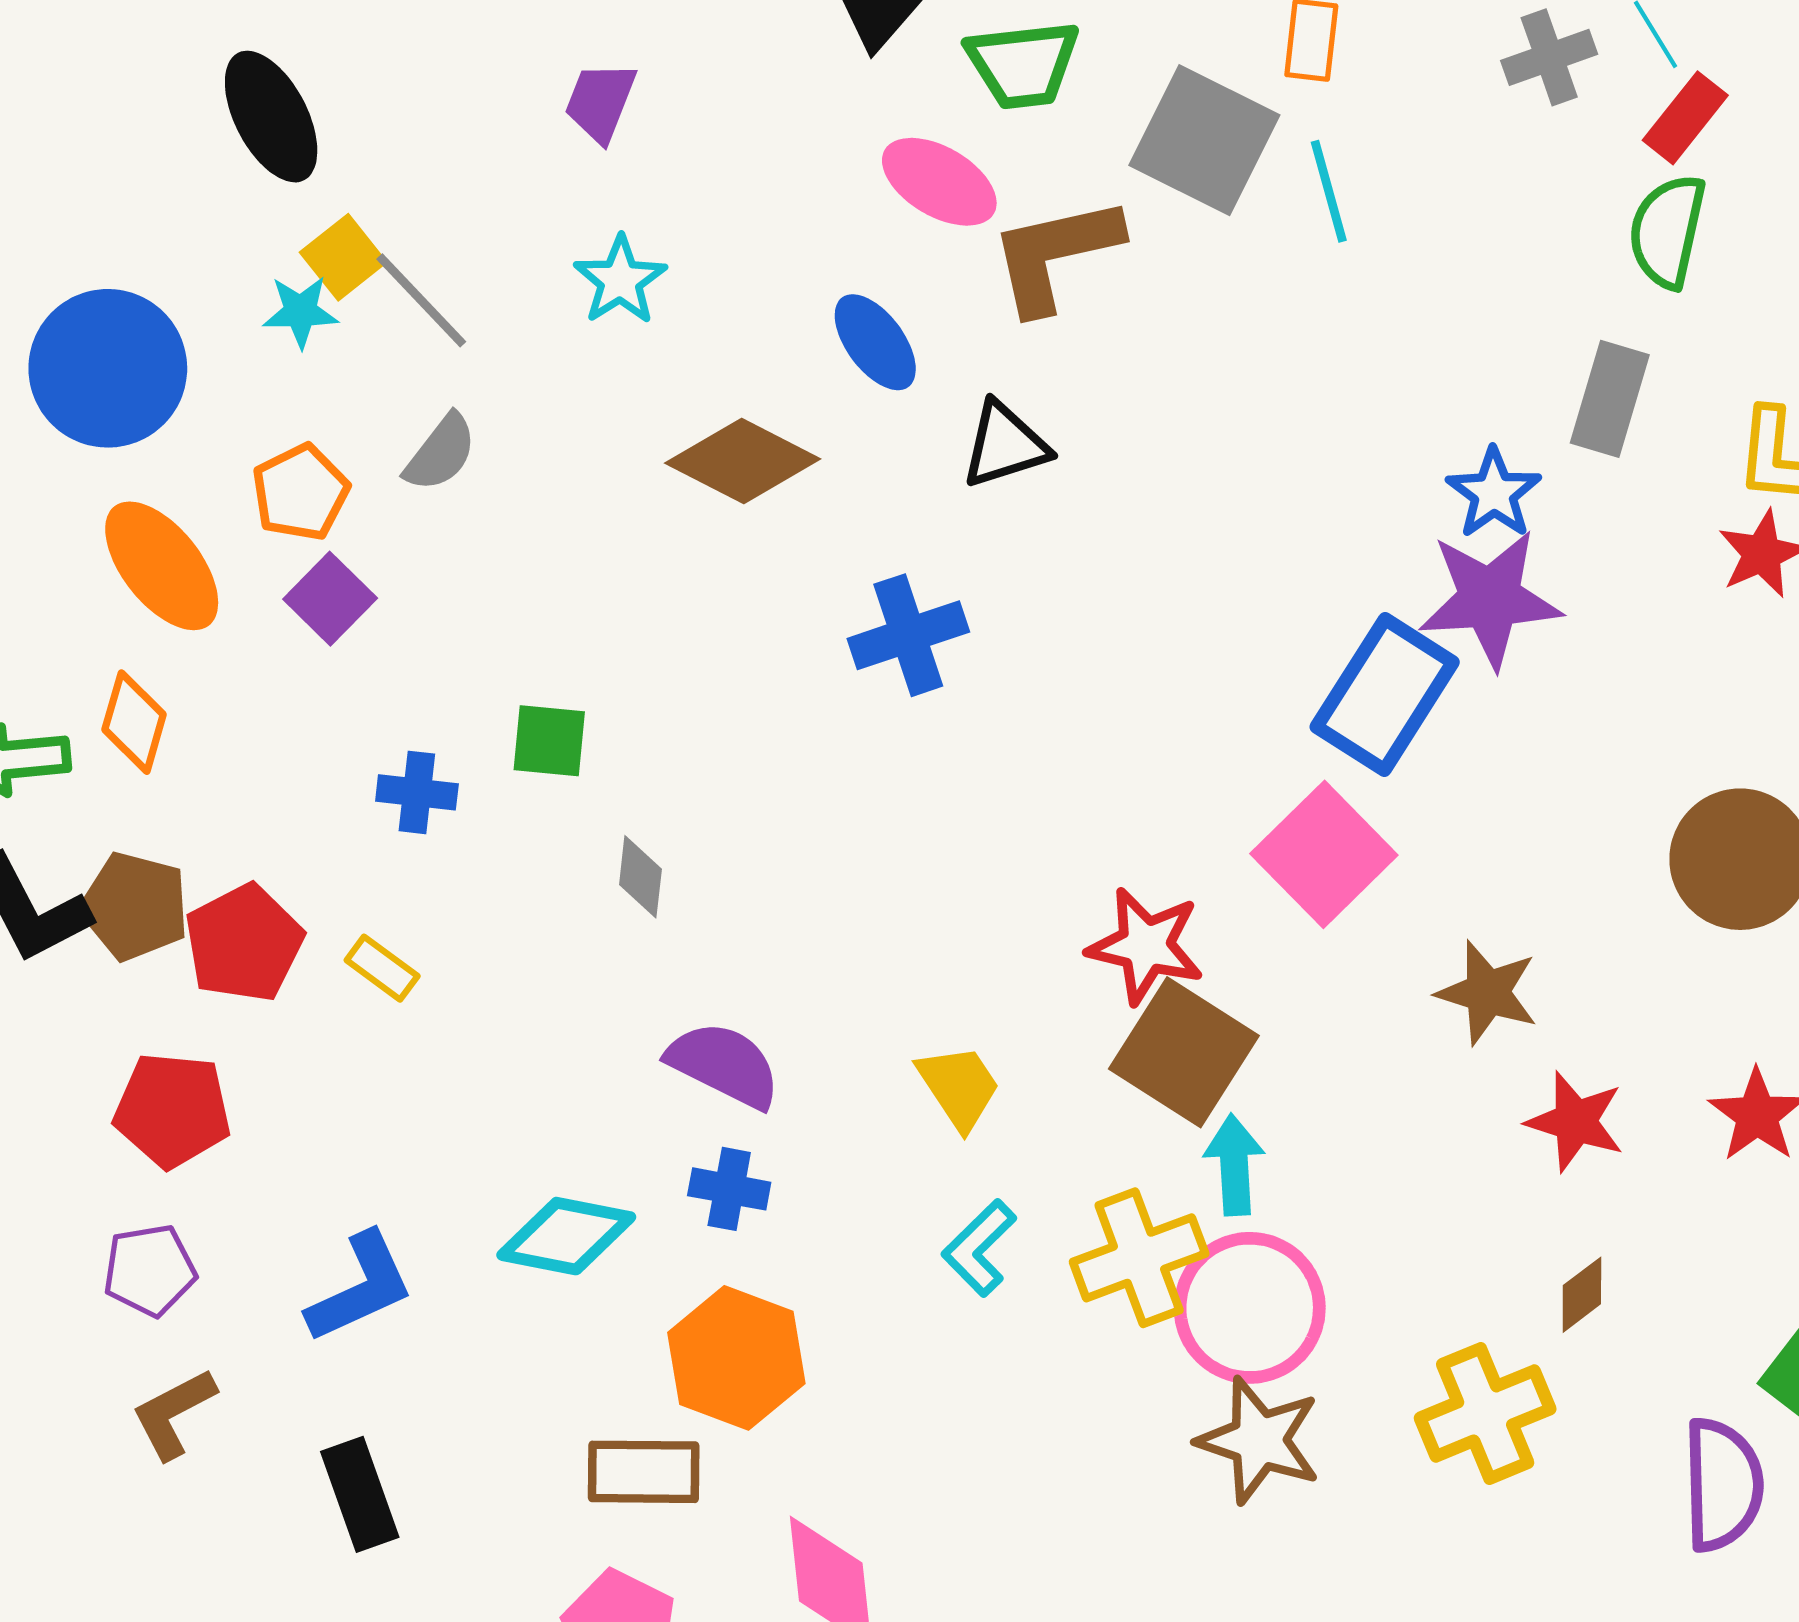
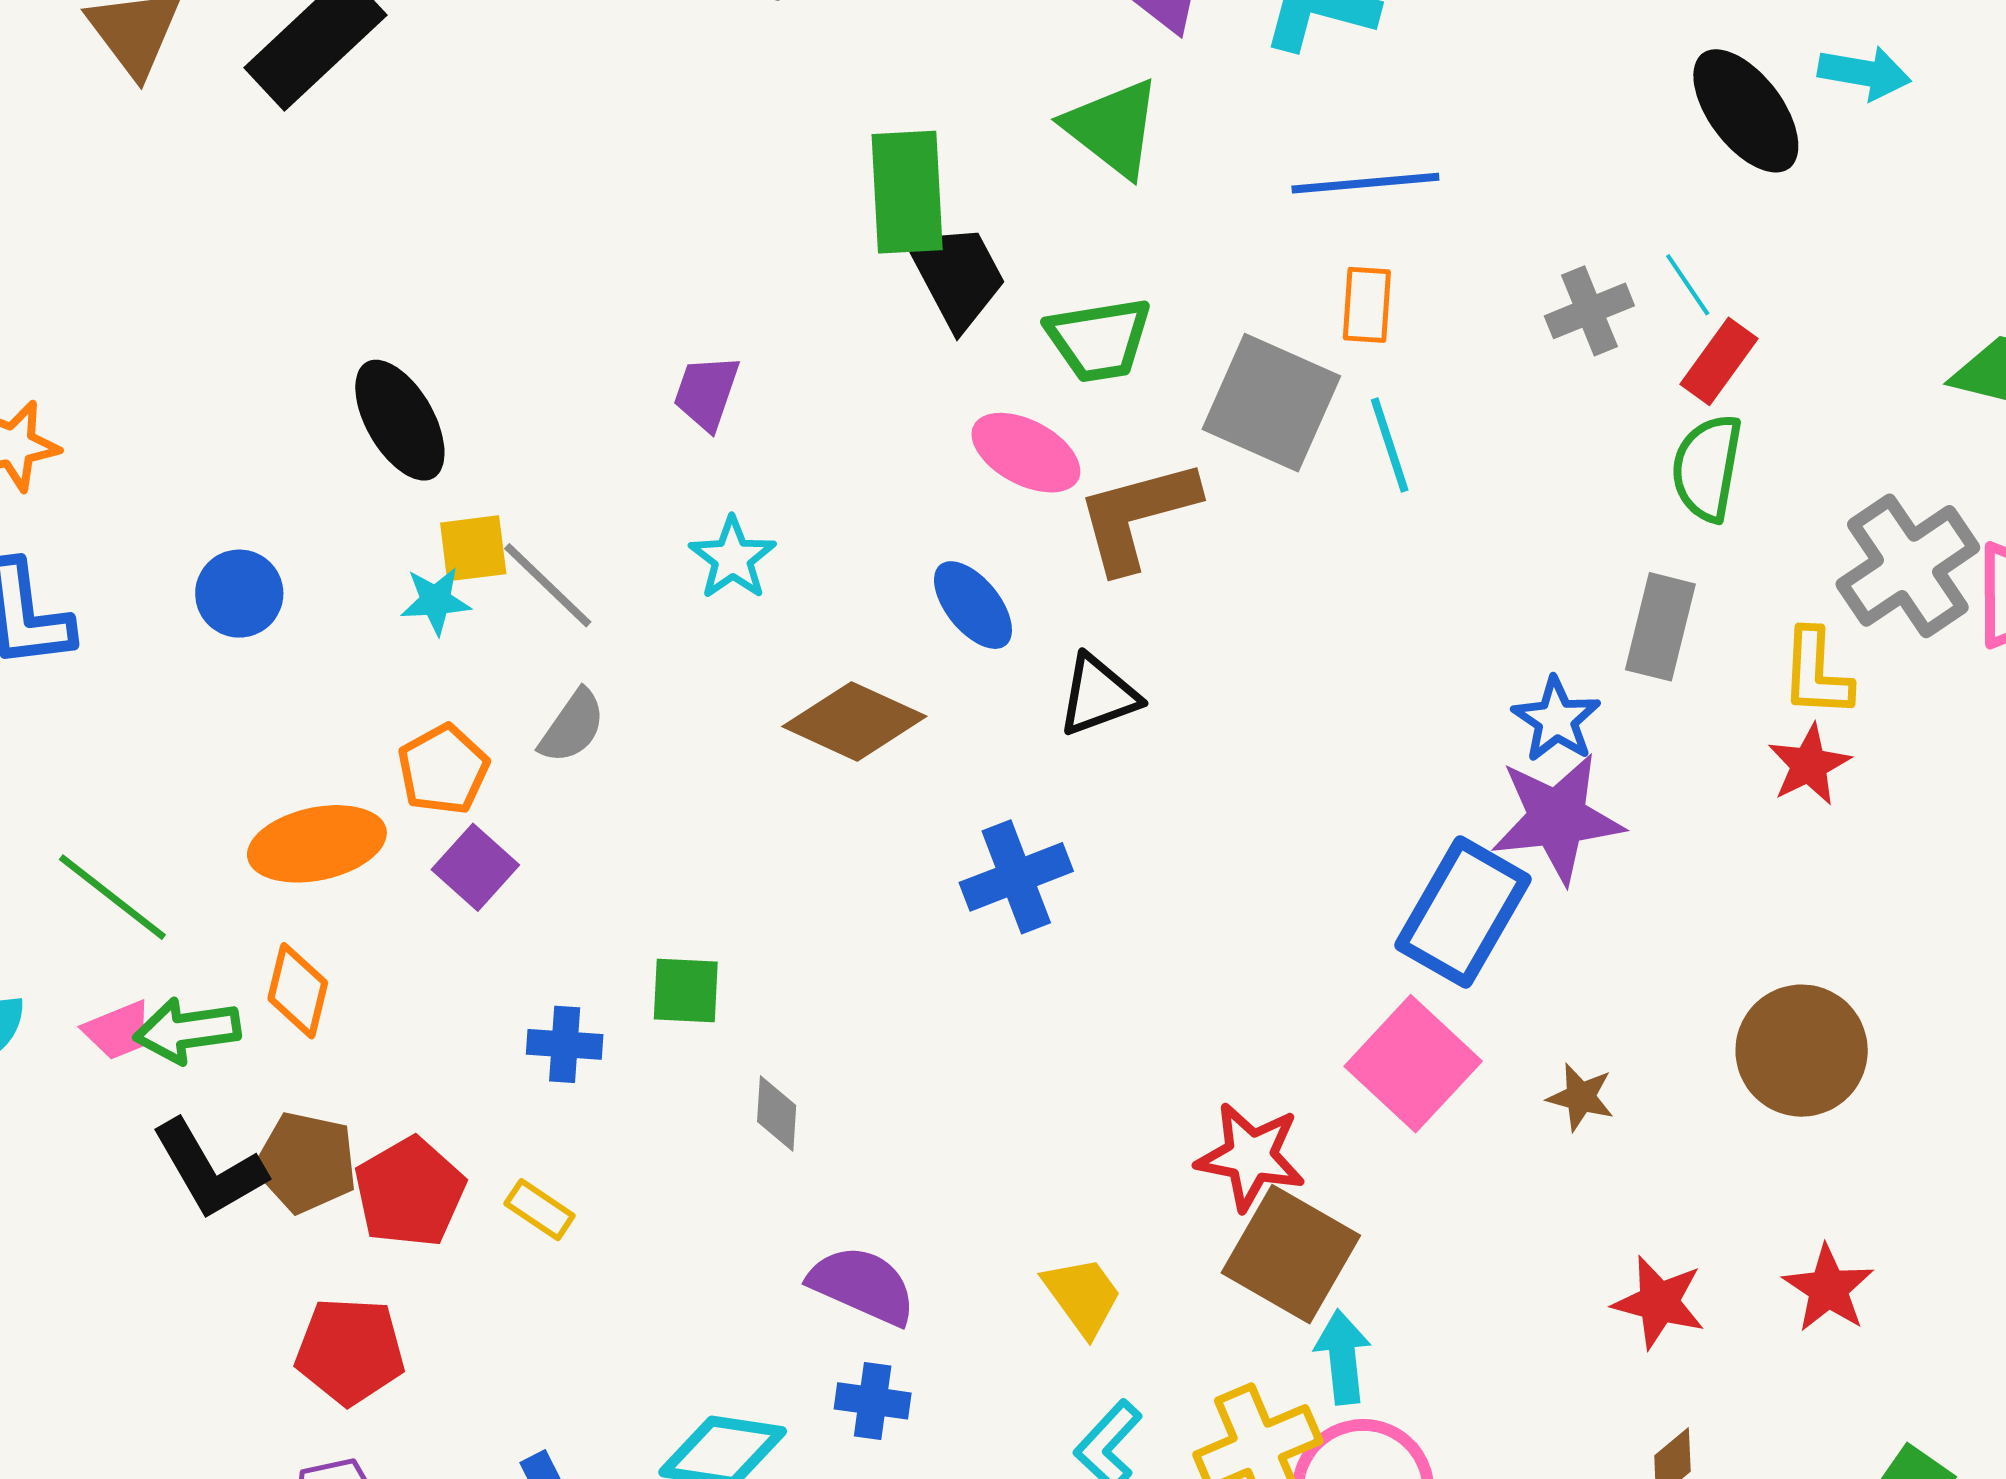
yellow square: (343, 257) -> (473, 548), turned 34
blue circle: (108, 368) -> (239, 594), moved, size x0.6
orange ellipse: (162, 566) -> (317, 844), turned -61
brown star: (1487, 993) -> (1581, 1097), moved, size x0.7

